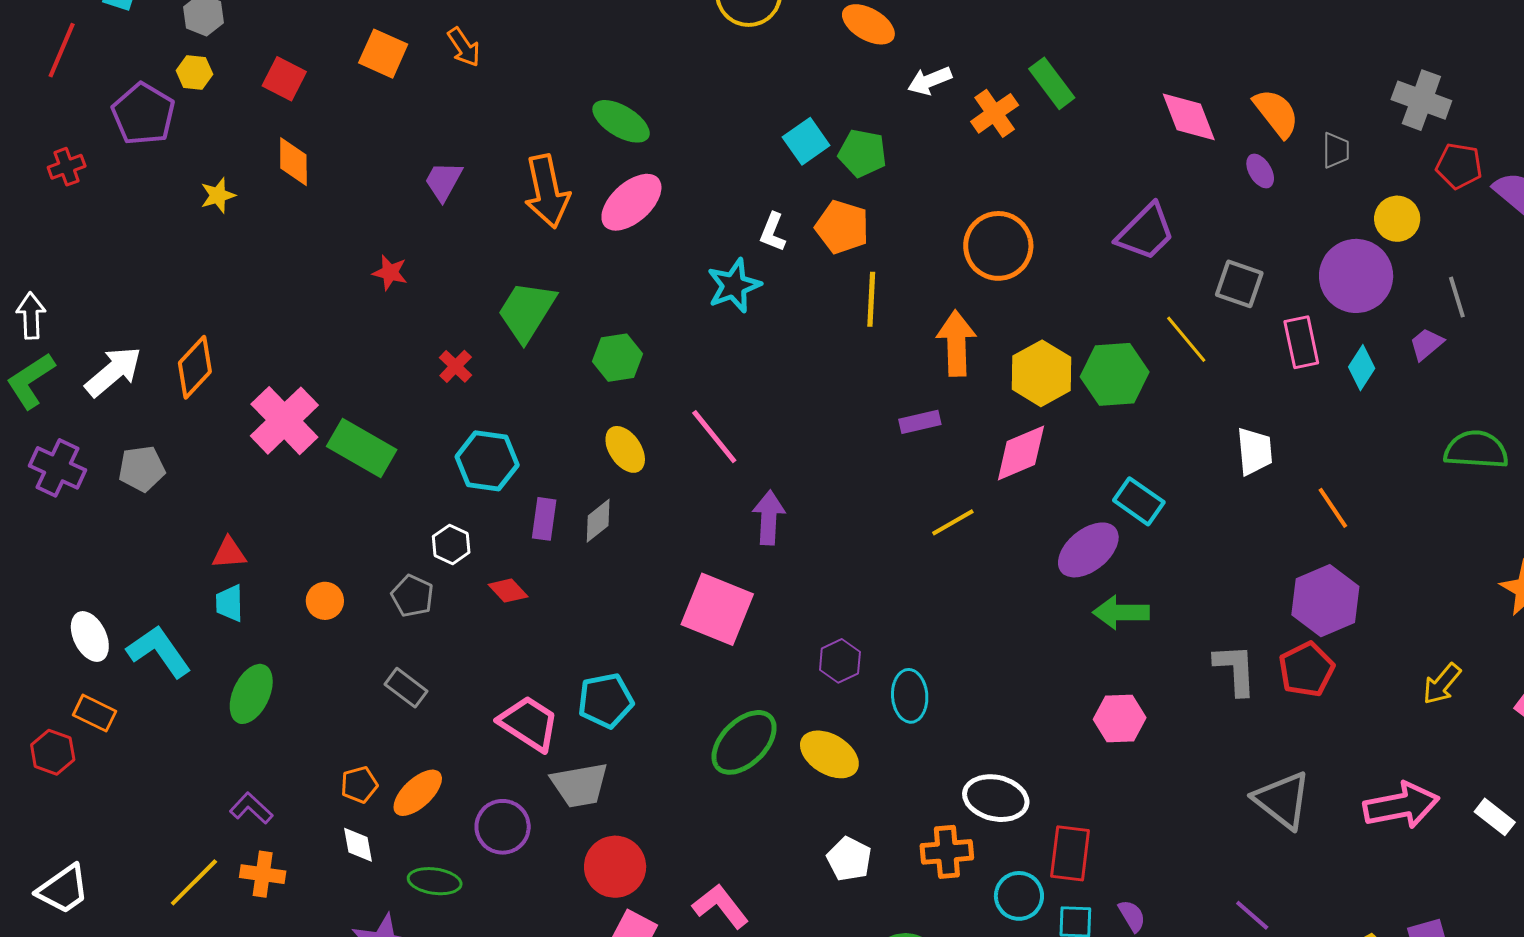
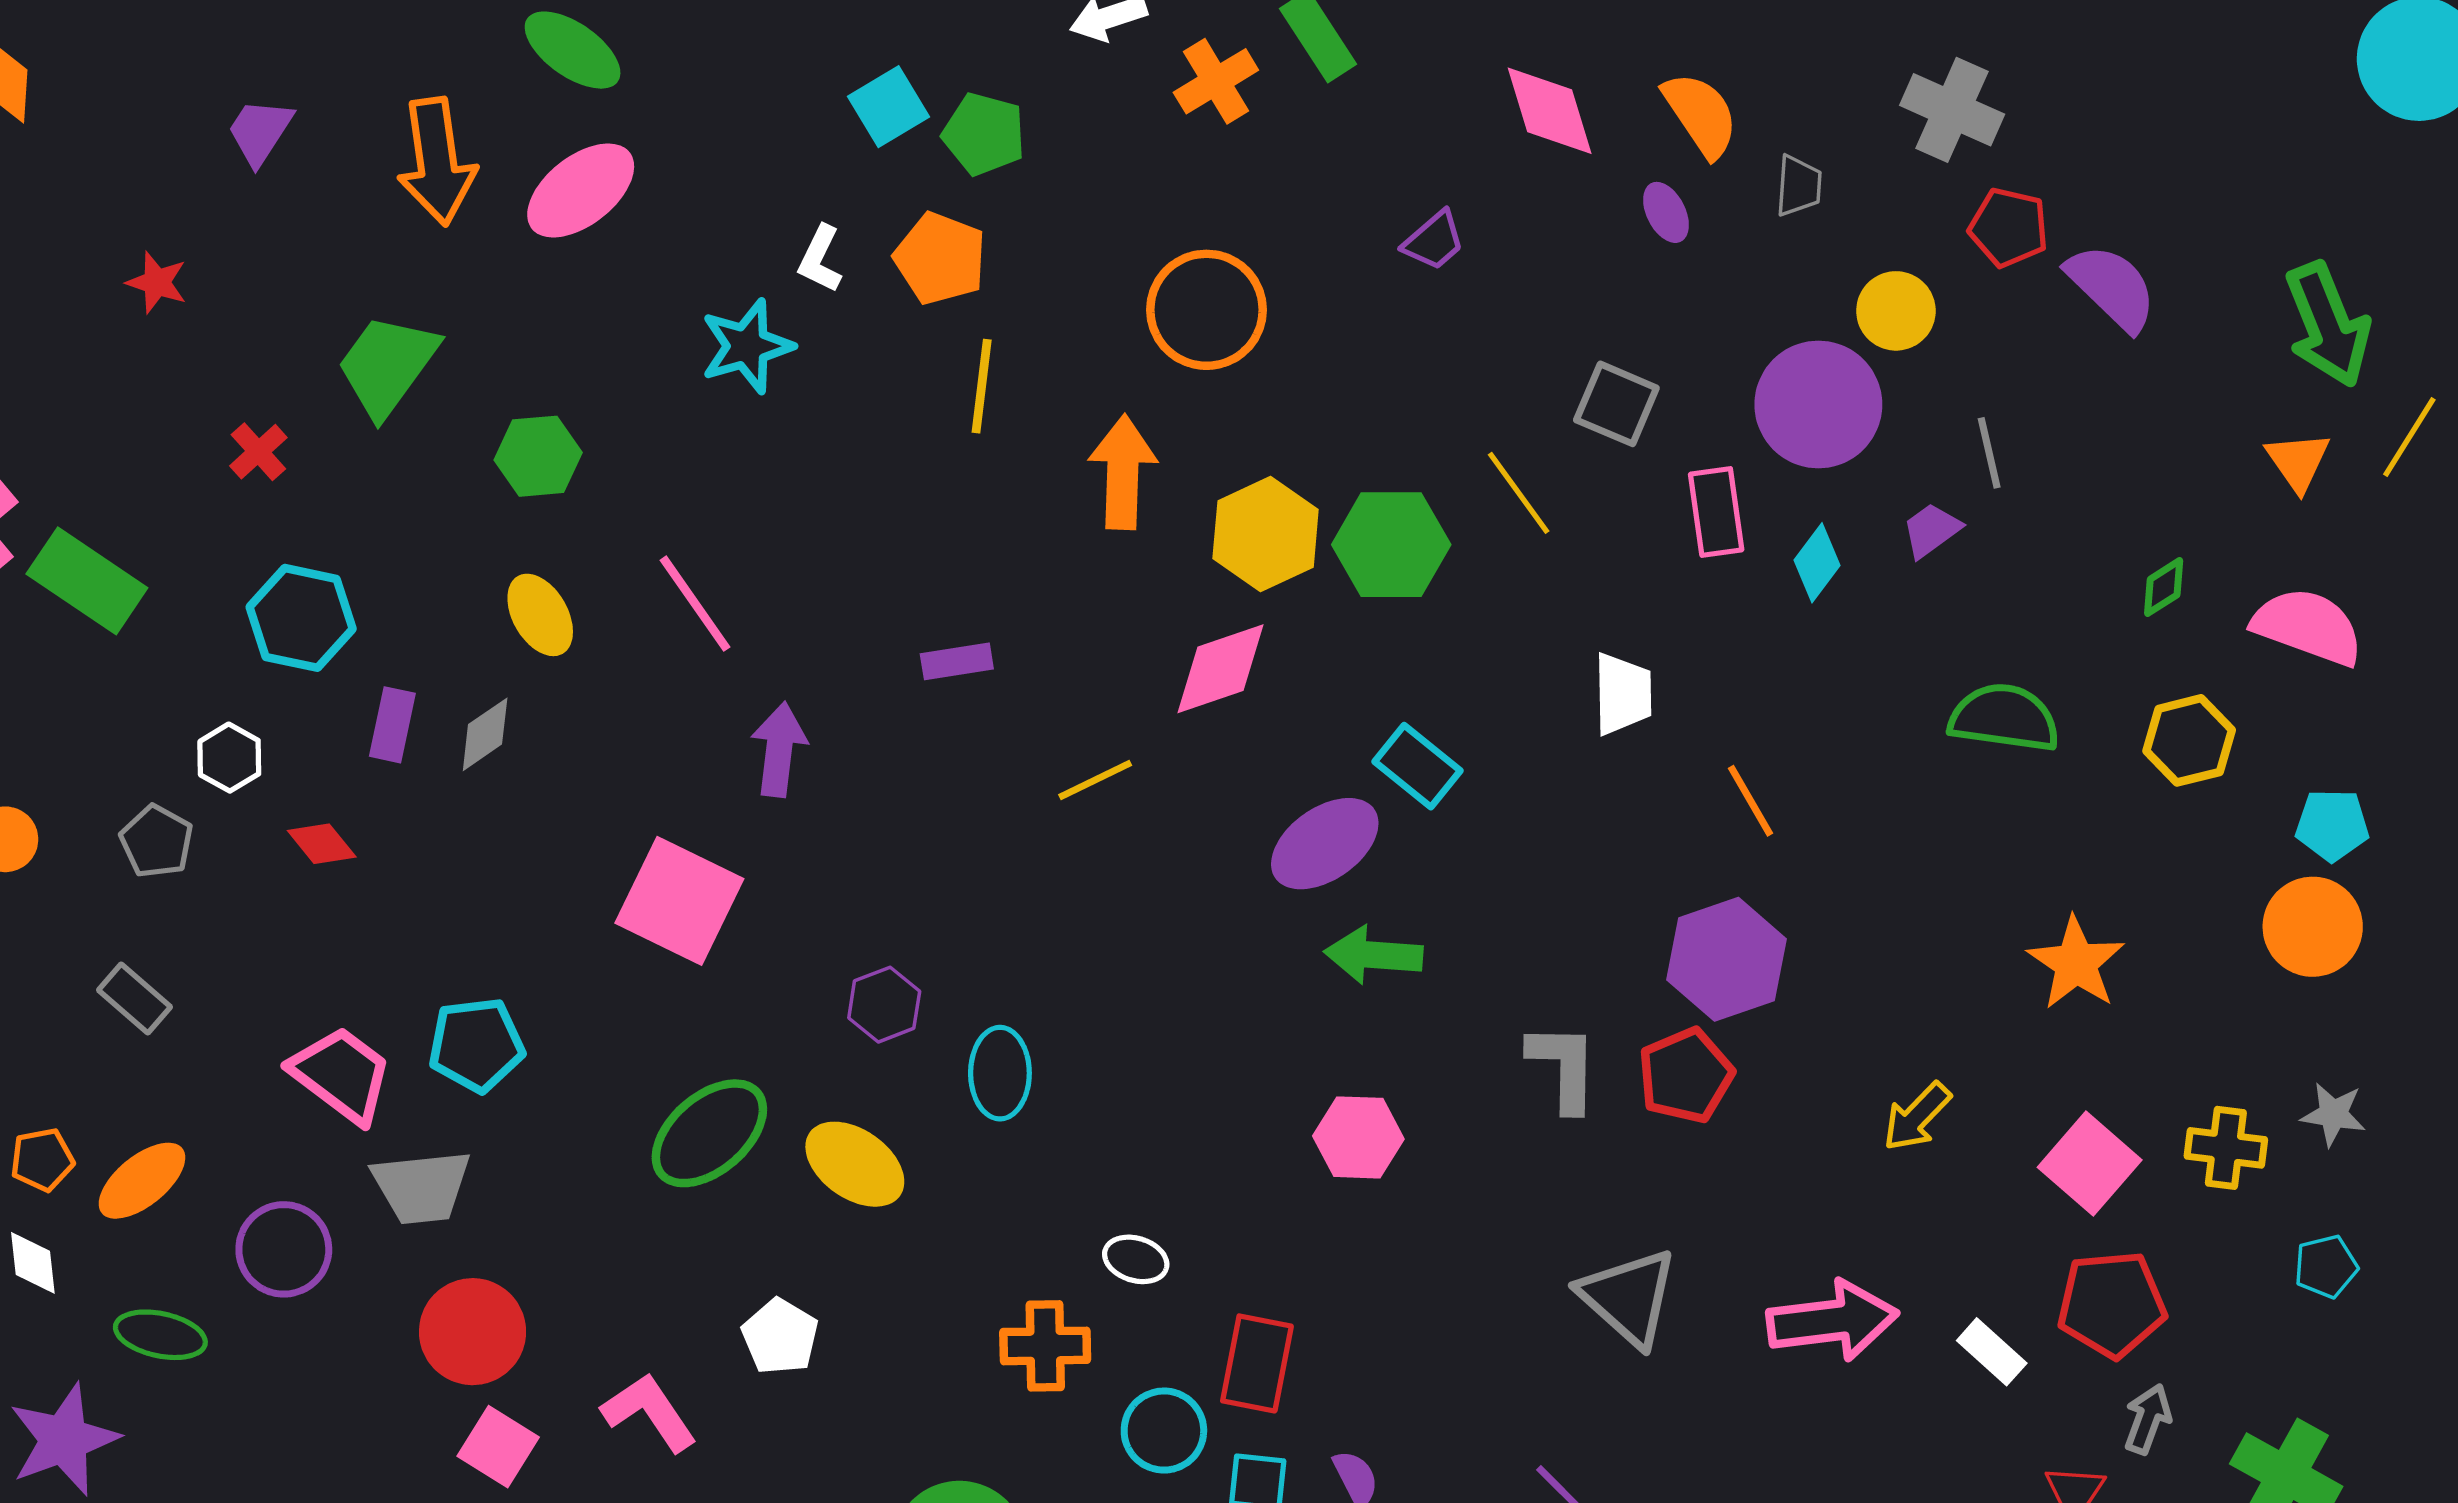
purple trapezoid: (1146, 232) -> (1434, 241), moved, size x0.6
purple rectangle: (920, 422) -> (957, 661), moved
white ellipse: (996, 798) -> (1136, 1259), size x0.6
white pentagon: (849, 859) -> (780, 1337), moved

